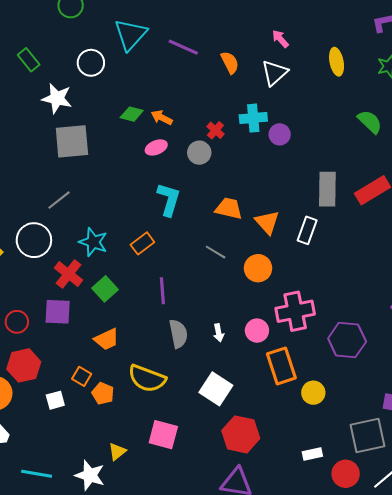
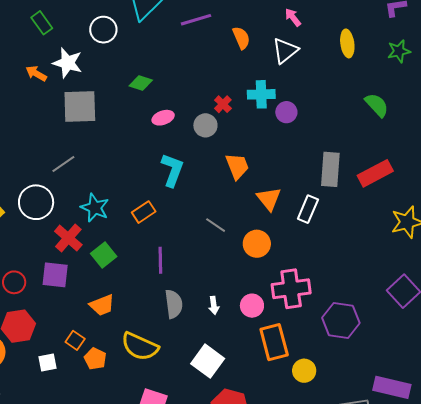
purple line: (183, 47) -> (196, 20), turned -44
orange arrow: (162, 118) -> (36, 73), moved
orange trapezoid: (229, 208) -> (237, 166), moved, turned 52

